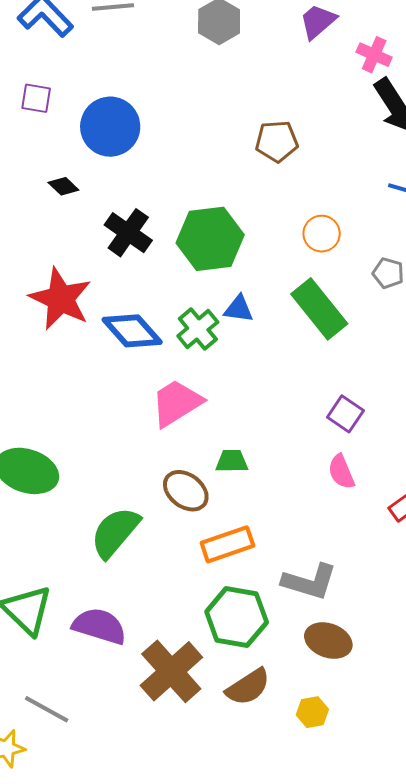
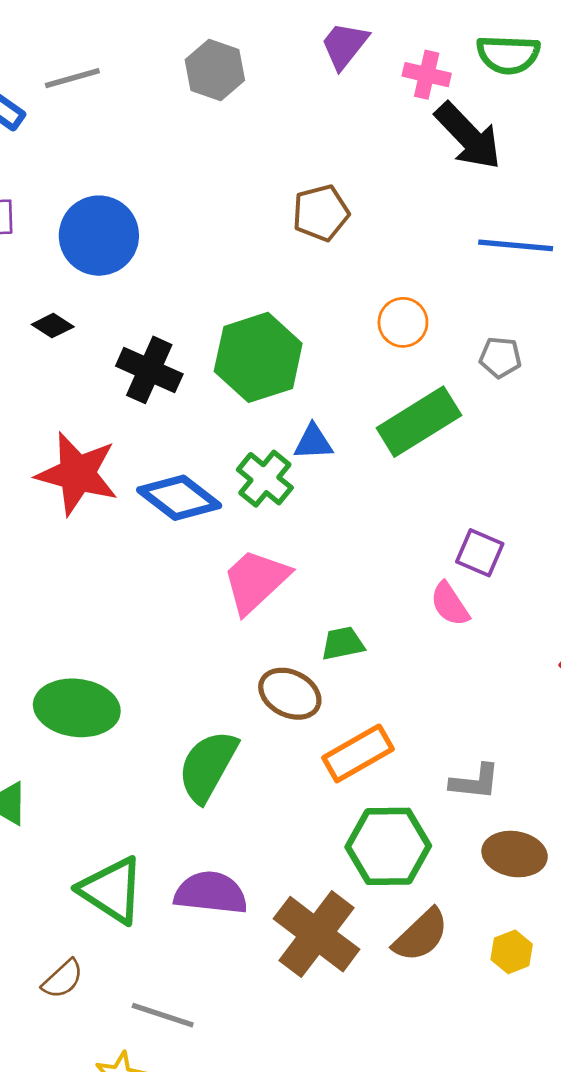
green rectangle: (319, 309) -> (419, 422), turned -72
pink semicircle: (341, 472) -> (450, 604), moved
gray L-shape: (309, 582) -> (475, 782), size x0.7

